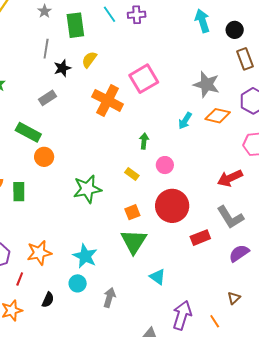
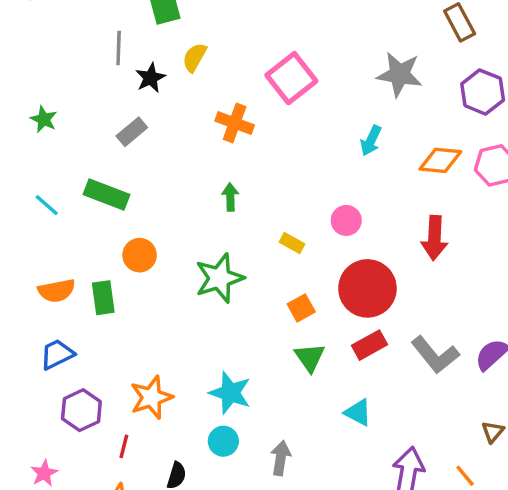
orange cross: (108, 100) -> (235, 123), size x0.7
orange diamond: (218, 116) -> (440, 160), moved
green arrow: (144, 141) -> (230, 197), moved
orange circle: (44, 157) -> (140, 255), moved
red arrow: (230, 178) -> (434, 238), moved, turned -55
gray L-shape: (230, 217) -> (435, 355), moved
red rectangle: (200, 238) -> (369, 345), moved
green triangle: (134, 241) -> (310, 357), size x0.7

